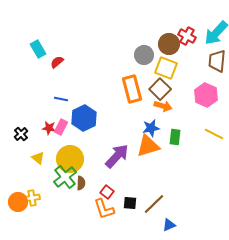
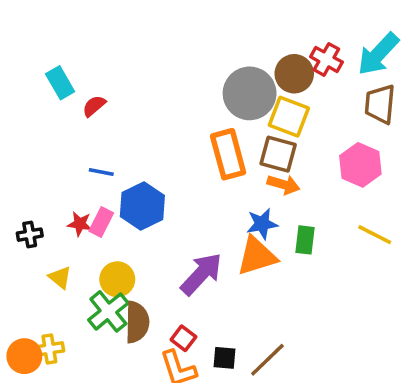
gray circle: (144, 55) -> (250, 93), size x1.5
brown square: (160, 89) -> (278, 154), turned -30
black cross: (21, 134) -> (30, 235), turned 32
yellow circle: (70, 159) -> (117, 279), size x0.7
brown semicircle: (81, 183) -> (137, 322), size x1.6

